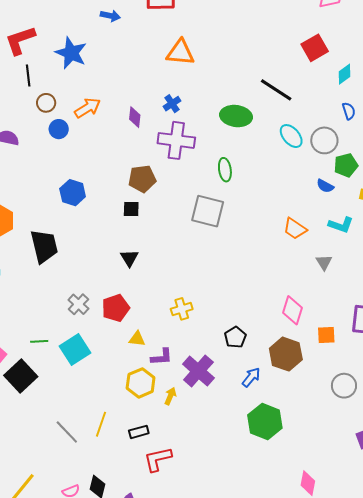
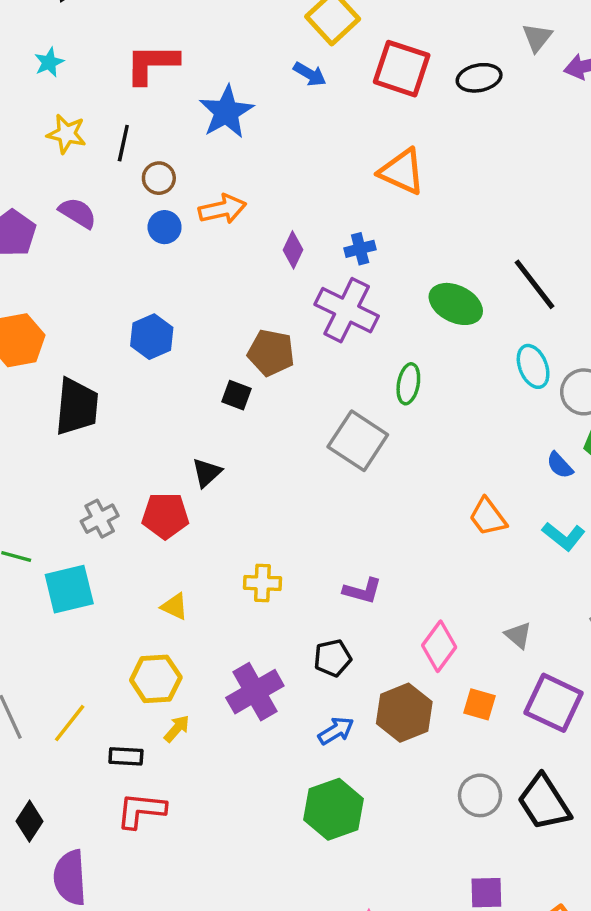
black line: (28, 75) -> (123, 143), moved
gray triangle: (324, 262) -> (518, 635), moved, turned -36
red pentagon: (116, 308) -> (165, 516), moved
purple L-shape: (162, 357) -> (362, 591), moved
yellow arrow: (170, 396) -> (177, 729), moved

